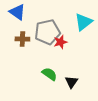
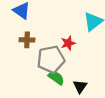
gray pentagon: (47, 32) -> (51, 59), moved

